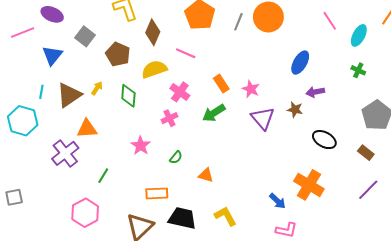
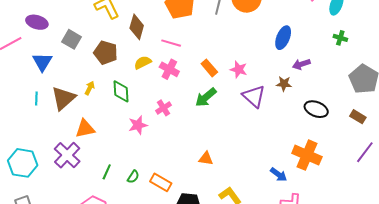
yellow semicircle: (154, 69) -> (143, 62), size x0.7
pink cross: (180, 92) -> (169, 69), moved
cyan hexagon: (23, 121) -> (23, 163), moved
pink star: (141, 146) -> (138, 125), moved, turned 30
green semicircle: (176, 157) -> (133, 177), moved
orange rectangle: (157, 193) -> (161, 182), turned 40

